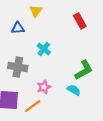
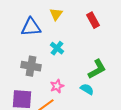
yellow triangle: (36, 11) -> (56, 14), moved
blue triangle: (18, 28) -> (31, 27), size x1.5

